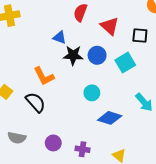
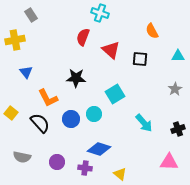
blue triangle: (60, 38) -> (26, 72), moved, turned 32
blue circle: (97, 55) -> (71, 119), moved
cyan square: (125, 63) -> (115, 94), moved
blue diamond: (110, 118) -> (99, 149), moved

